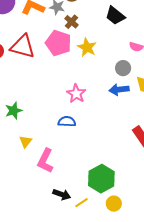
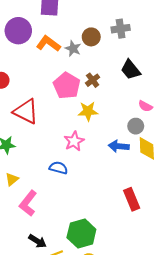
brown cross: (71, 22) -> (93, 80), moved
red triangle: (23, 46) -> (26, 111), moved
yellow star: (87, 47) -> (88, 111), moved, turned 30
gray circle: (123, 68) -> (136, 126), moved

